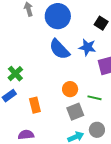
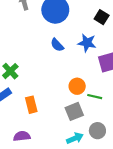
blue semicircle: (59, 49) -> (57, 45), size x0.6
orange circle: (70, 89) -> (77, 86), moved

